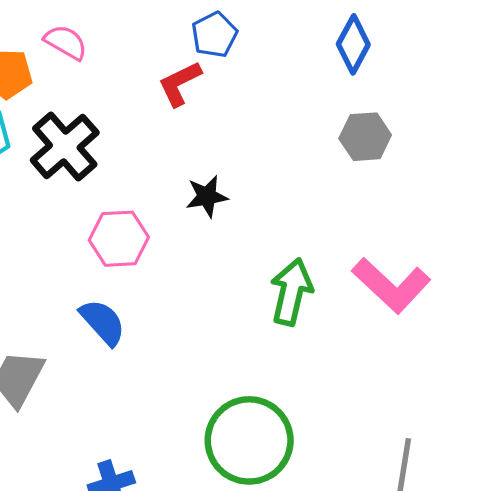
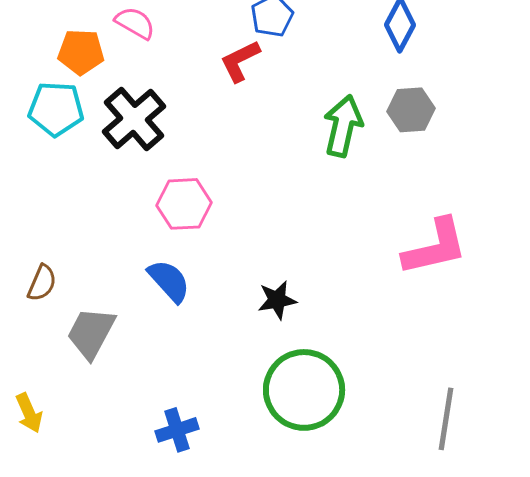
black star: (207, 196) -> (277, 300), moved
pink L-shape: (391, 285) -> (435, 247), turned -56
green arrow: (291, 292) -> (343, 126), moved

